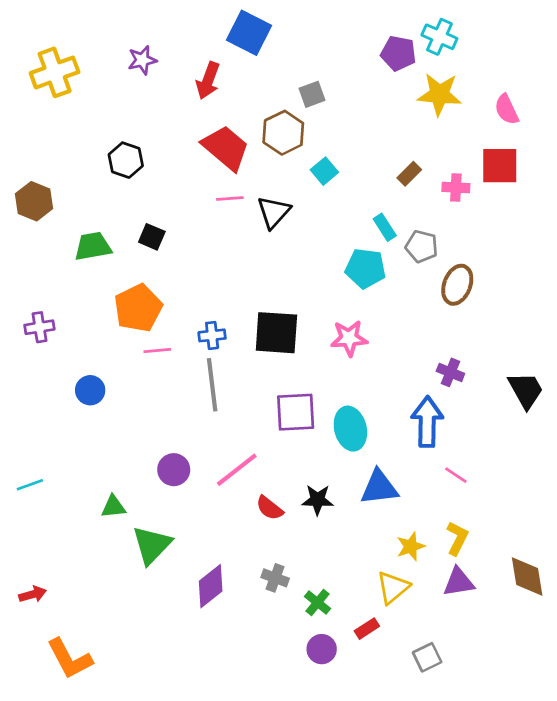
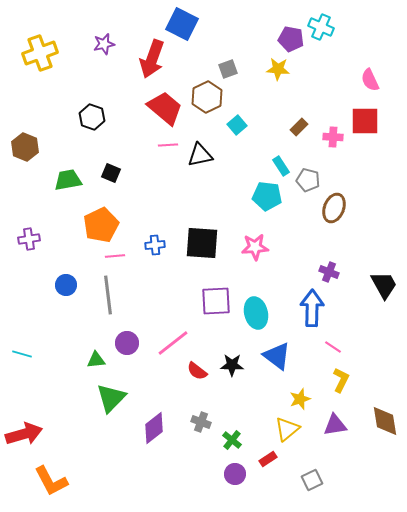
red arrow: (208, 81) -> (152, 59), size x1.4
yellow star: (439, 94) -> (278, 69), moved, size x0.7
black triangle: (274, 212) -> (200, 155), turned 36
gray line: (212, 385) -> (108, 295), moved
cyan line: (30, 485) -> (22, 354), turned 36
blue triangle: (379, 487) -> (277, 356), turned 44
green triangle: (113, 507) -> (96, 360), moved
yellow L-shape: (457, 538) -> (341, 380), moved
red arrow: (33, 594) -> (24, 434), size x1.8

